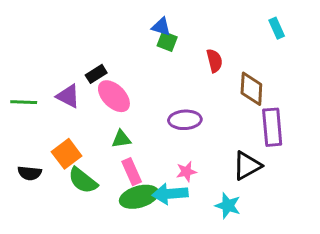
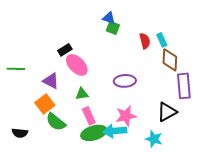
cyan rectangle: (277, 28) -> (162, 40), moved
purple triangle: (68, 96) -> (51, 81), moved
pink star: (186, 172) -> (126, 116), size x1.5
black semicircle: (30, 173) -> (20, 133), moved

